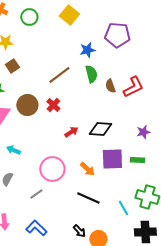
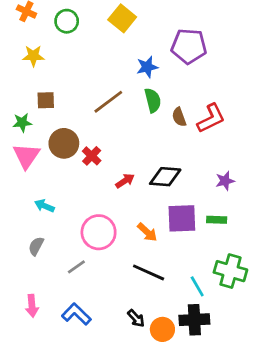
brown square: (12, 66) -> (46, 100), moved, turned 32
red cross: (53, 105) -> (92, 156), moved
black cross: (145, 232) -> (194, 320), moved

